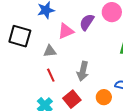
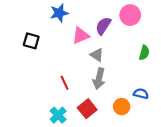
black square: (20, 36) -> (31, 41), size x0.7
gray triangle: (50, 51) -> (97, 55), moved, turned 40

